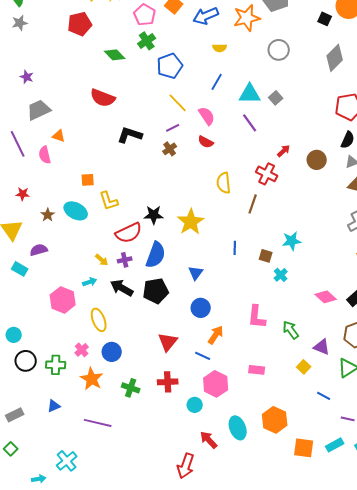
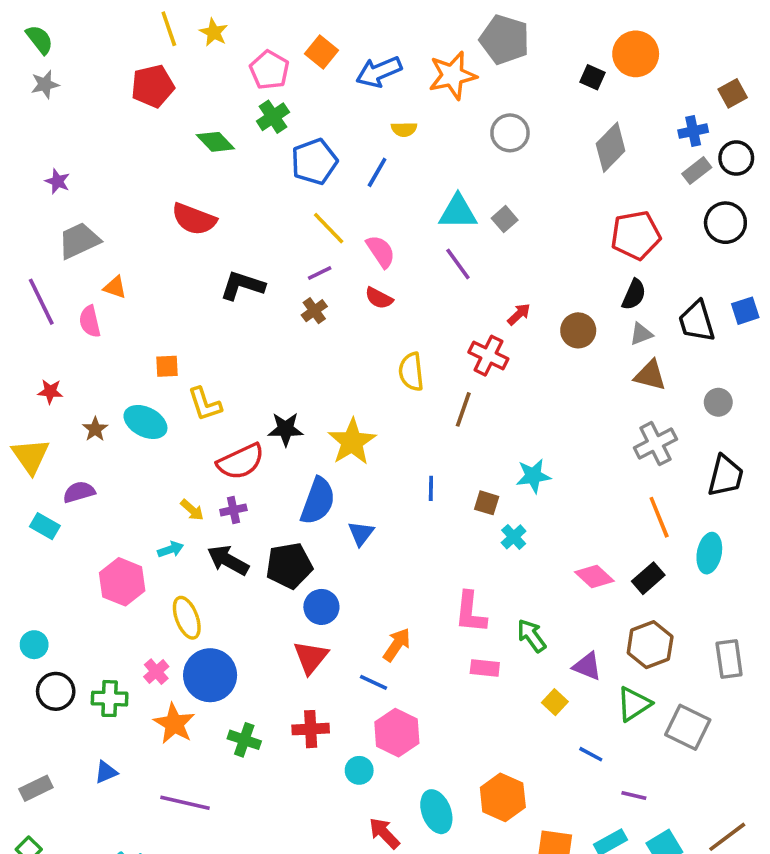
blue line: (217, 82) -> (377, 172), moved
blue semicircle: (156, 255) -> (318, 501), moved
blue circle: (201, 308) -> (321, 607), moved
blue circle: (112, 352) -> (210, 675), size x1.5
pink rectangle: (257, 370) -> (485, 668), moved

